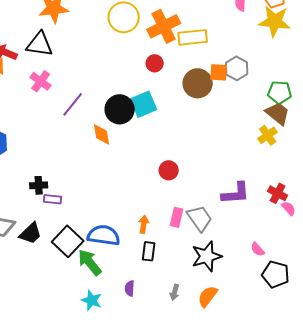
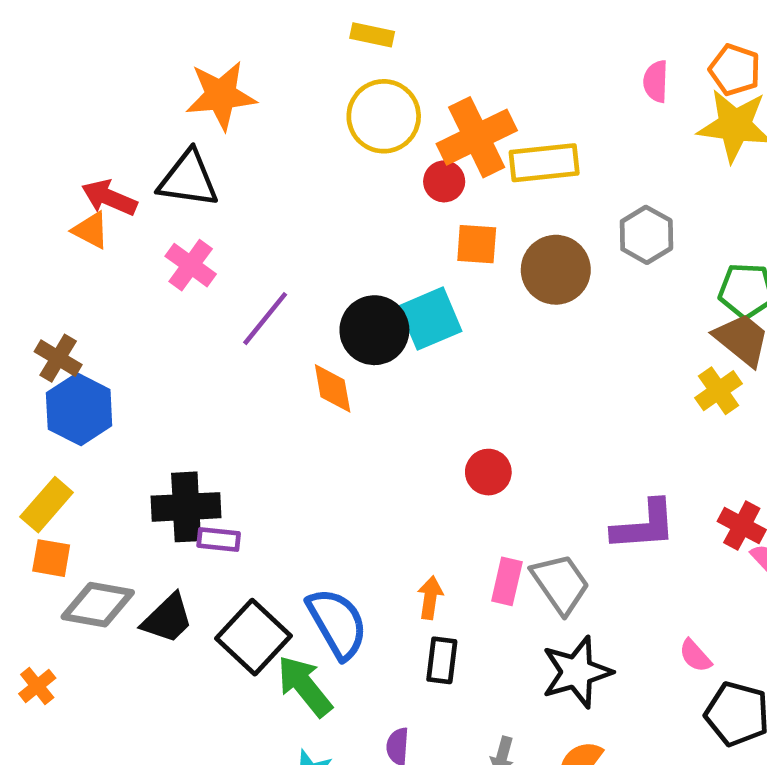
red circle: (155, 63) -> (444, 181), moved
orange square: (219, 72) -> (477, 244), moved
black cross: (39, 185) -> (186, 507), size x1.6
blue semicircle: (104, 235) -> (337, 623), turned 52

